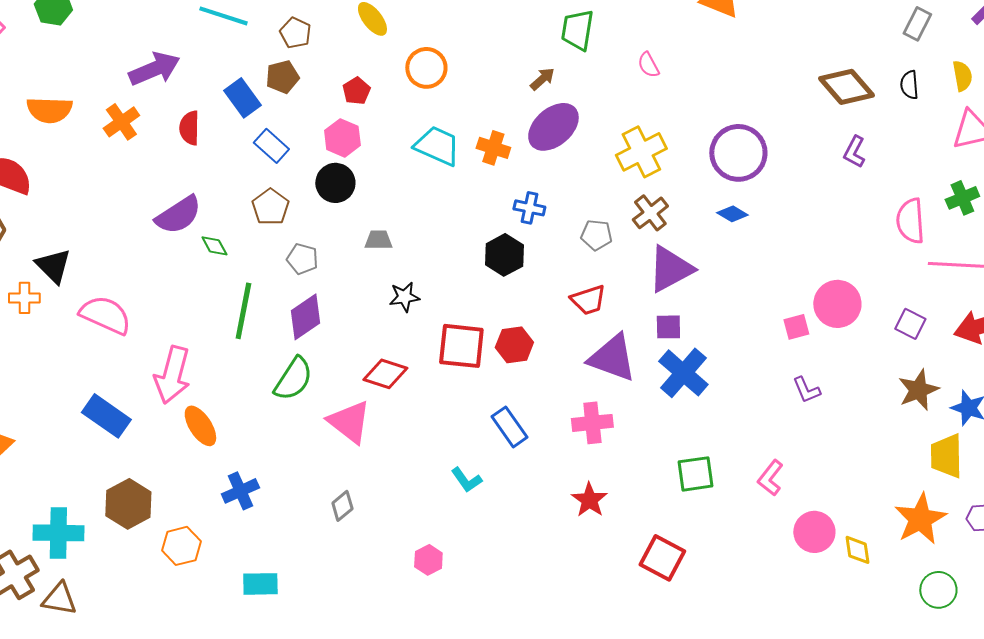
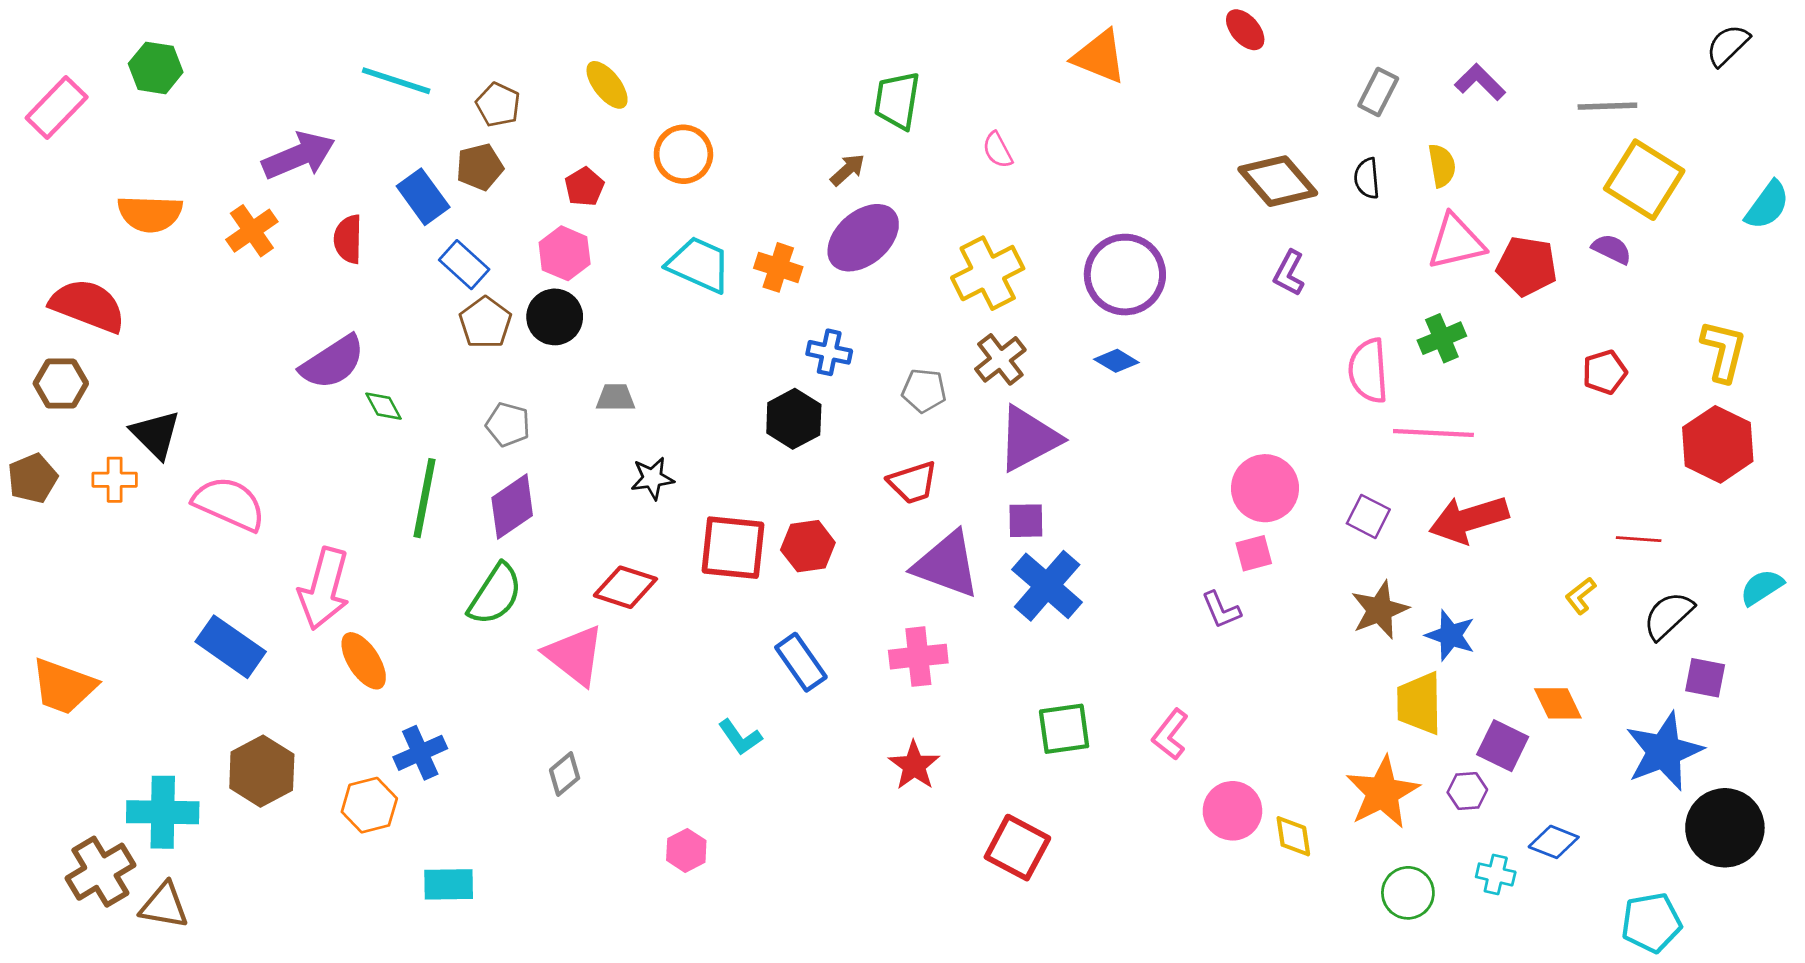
brown pentagon: (270, 207) -> (485, 323), moved
pink square: (796, 327) -> (1254, 553), moved
orange hexagon: (181, 546) -> (369, 805), moved

